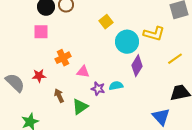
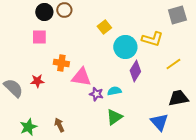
orange cross: (63, 58) -> (61, 63), turned 35
pink triangle: (83, 72) -> (81, 77), size x1.5
brown arrow: (59, 96) -> (59, 125), moved
green triangle: (80, 107) -> (114, 117), moved

